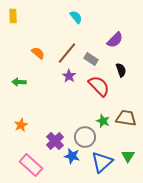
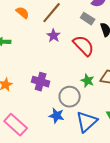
gray rectangle: (91, 59) -> (88, 19), moved
purple cross: (55, 141) -> (41, 82), moved, turned -30

